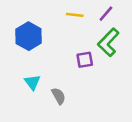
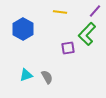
purple line: (106, 14) -> (95, 11), moved
cyan triangle: (32, 82) -> (26, 75), moved, turned 48

